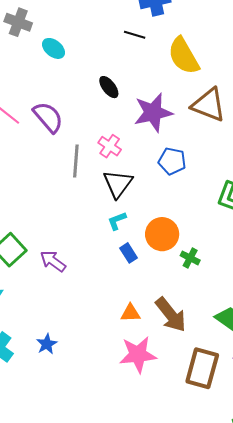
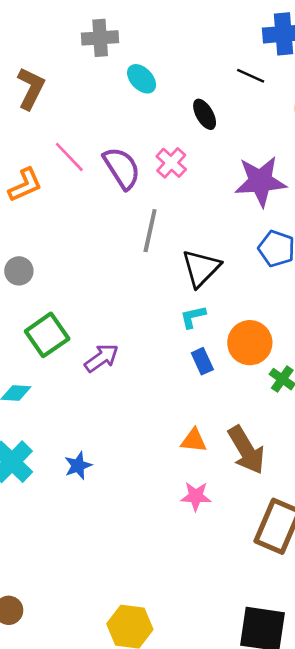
gray cross: (18, 22) -> (100, 38), turned -32
black ellipse: (109, 87) -> (205, 114), moved
pink cross: (110, 146) -> (171, 163), moved
purple arrow: (53, 261) -> (102, 358), turned 100
pink star: (138, 355) -> (196, 496), size x0.6

